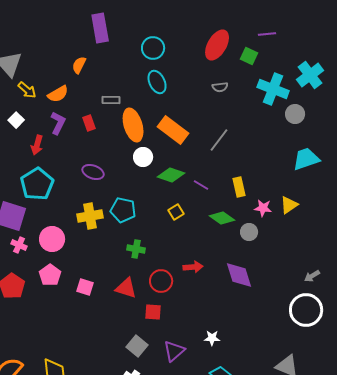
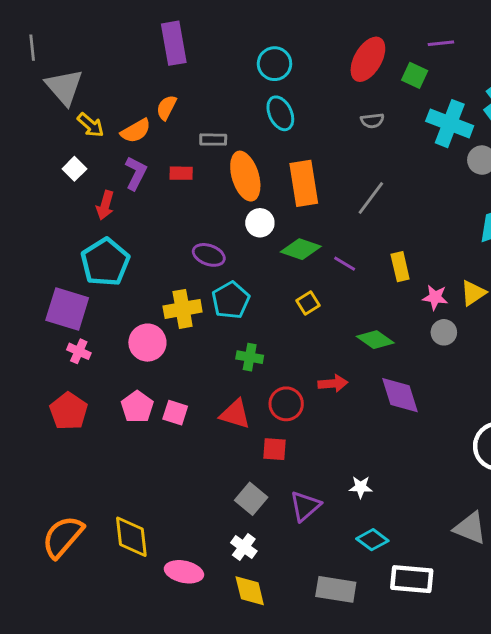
purple rectangle: (100, 28) -> (174, 43), moved
orange semicircle: (79, 65) -> (166, 107), moved
red rectangle: (89, 123) -> (181, 173), turned -70
orange rectangle: (173, 130) -> (304, 183), turned 44
purple ellipse: (93, 172) -> (209, 255), moved
cyan pentagon: (123, 210) -> (231, 300), turned 30
green diamond: (222, 218) -> (375, 340), moved
gray circle: (249, 232) -> (444, 332), moved
pink circle: (52, 239) -> (147, 343), moved
pink pentagon: (50, 275) -> (137, 407), moved

